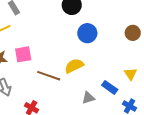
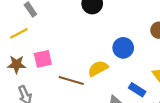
blue circle: (87, 33) -> (123, 48), moved

